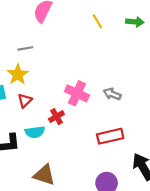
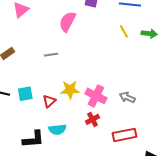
yellow line: (97, 21) -> (124, 31), moved
yellow star: (18, 74) -> (70, 90), moved, turned 30
red cross: (56, 117) -> (93, 119), moved

